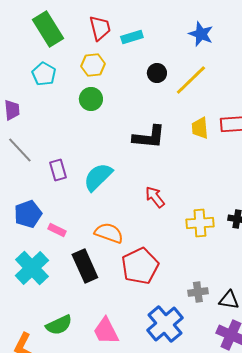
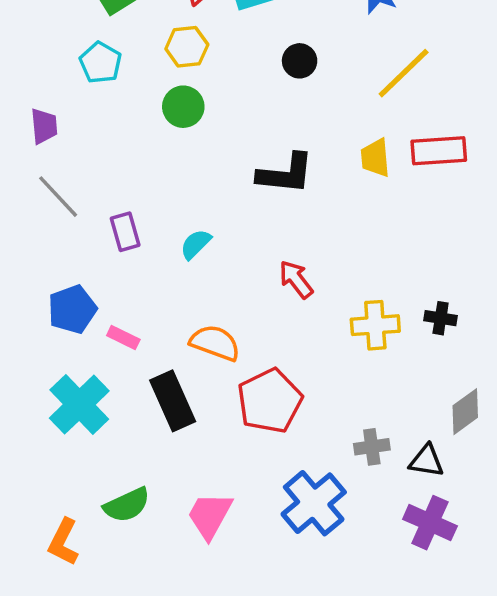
yellow line: (191, 80) -> (404, 73), moved
cyan semicircle: (98, 177) -> (196, 244), size x0.6
pink trapezoid: (106, 331) -> (210, 516), turned 56

